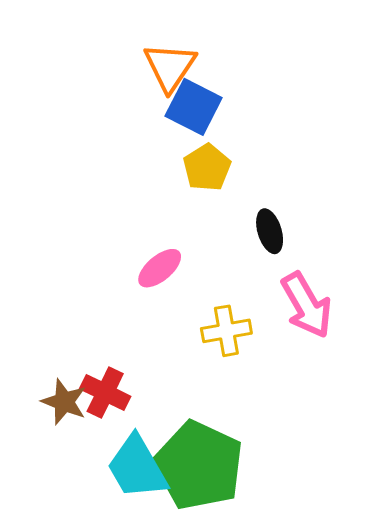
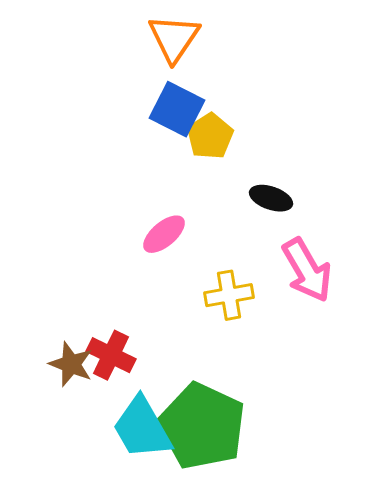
blue square: (194, 107) -> (177, 109), moved
black ellipse: (270, 231) -> (271, 198), turned -54

